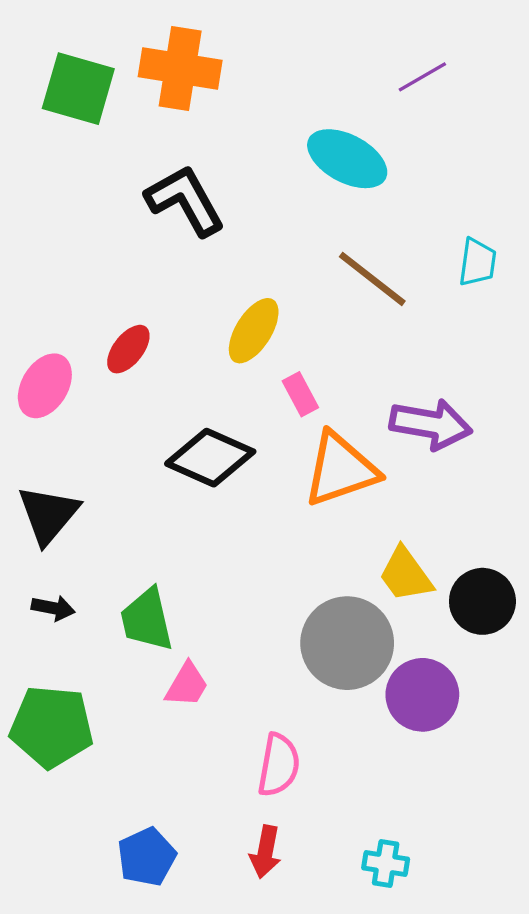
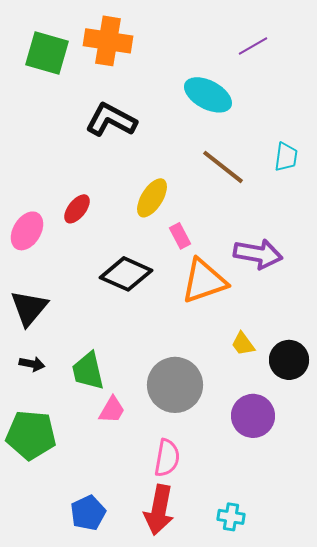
black L-shape: (185, 200) -> (111, 120), turned -33
yellow trapezoid: (406, 575) -> (243, 344), size x0.7
gray circle: (347, 643) -> (175, 385), moved
red arrow: (265, 852) -> (159, 510), size x1.6

